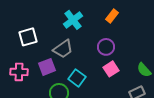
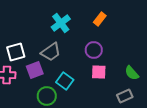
white square: (28, 37) -> (16, 52), moved
pink square: (111, 69) -> (99, 72), turned 35

